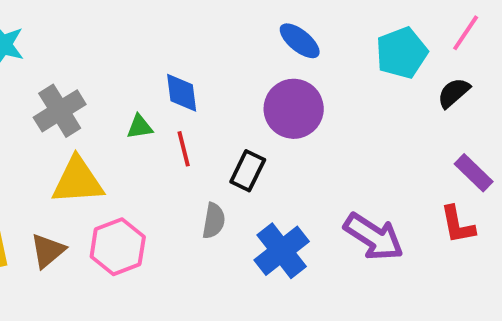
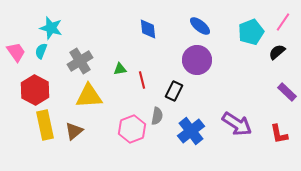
blue diamond: (182, 93) -> (148, 29), moved
red L-shape: (458, 225) -> (279, 134), moved
pink hexagon: (118, 247) -> (132, 129), moved

